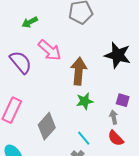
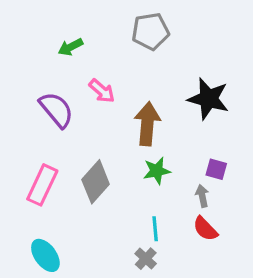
pink arrow: (50, 50) -> (102, 91), size x0.7
gray diamond: (47, 126) -> (96, 182), moved
cyan line: (84, 138) -> (155, 229), turned 35

